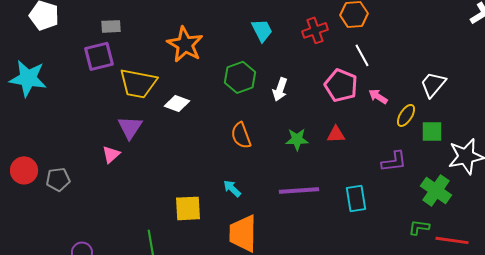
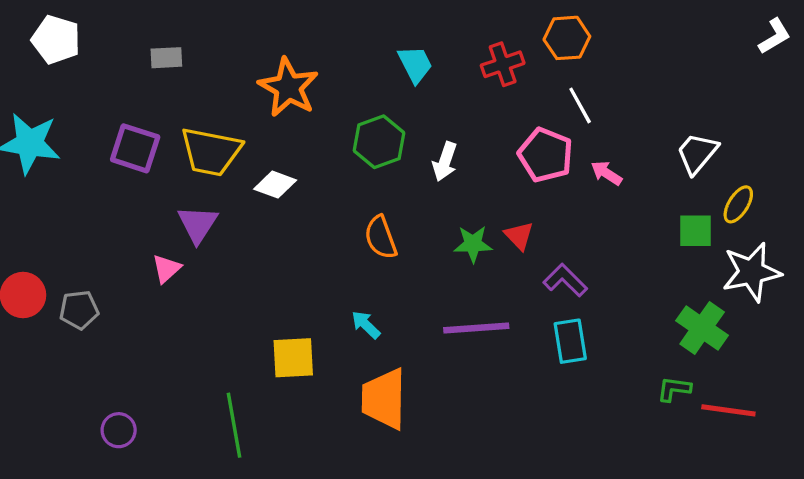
purple square: (99, 56) -> (135, 148), moved, turned 32
yellow ellipse: (406, 115) -> (738, 204), moved
red triangle: (336, 134) -> (519, 236), moved, turned 48
purple L-shape: (394, 161) -> (565, 280), moved, turned -128

